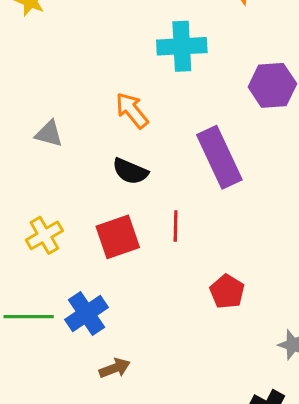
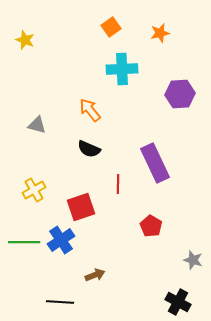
purple rectangle: (219, 157) -> (155, 163), moved
red square: (118, 237) -> (81, 207), moved
brown arrow: (115, 368) -> (95, 275), moved

